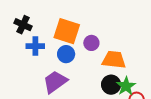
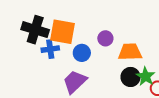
black cross: (23, 25) -> (35, 30), size x1.5
orange square: (67, 31) -> (63, 32), moved

